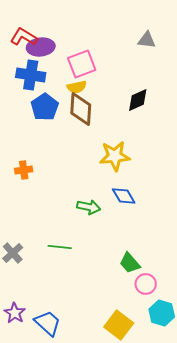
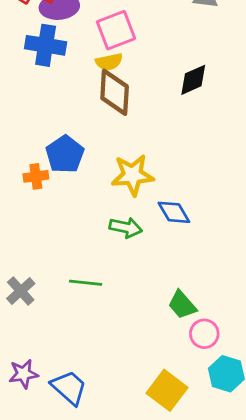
blue pentagon: (45, 107) -> (65, 154), moved
yellow star: (115, 156) -> (133, 175), moved
purple star: (15, 313) -> (23, 374), turned 30

